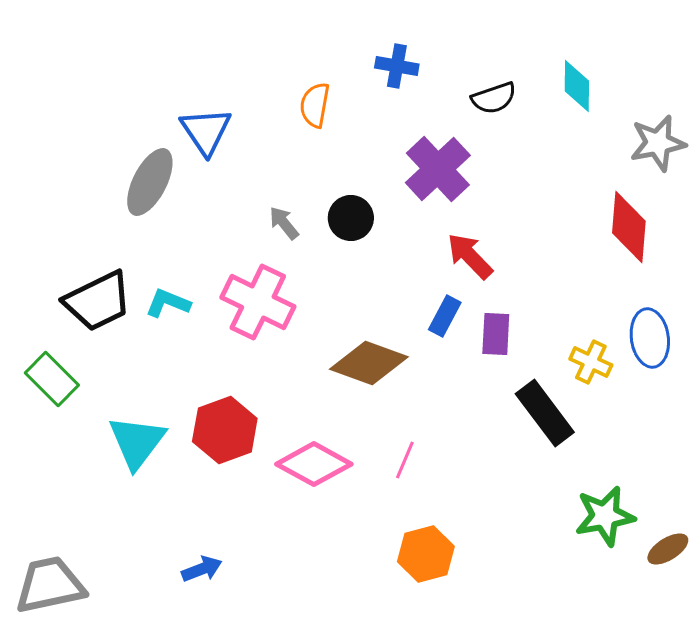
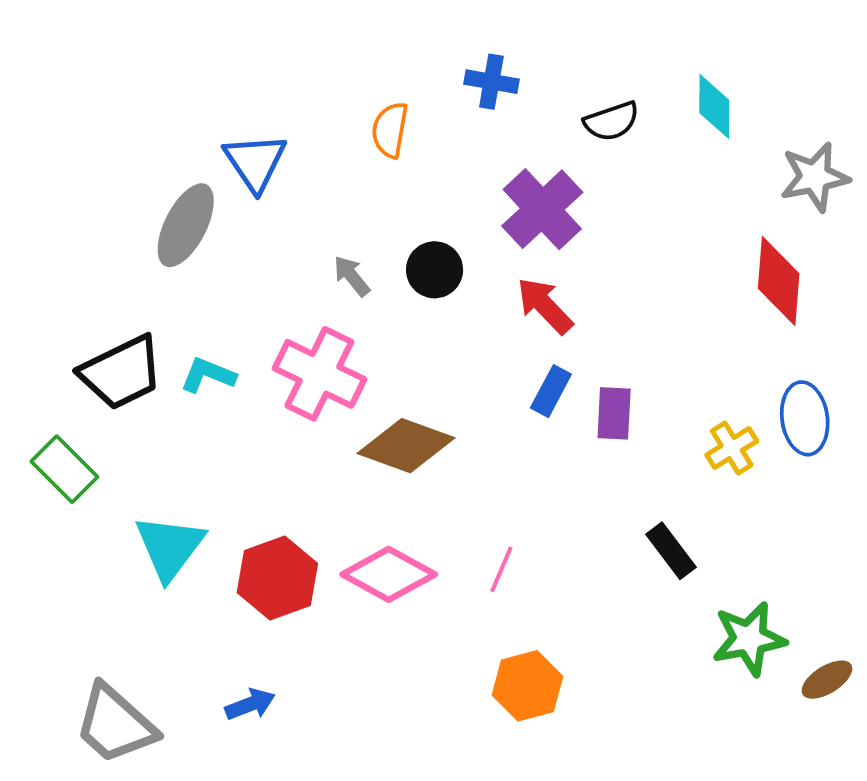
red arrow: (470, 256) -> (545, 306), moved
yellow cross: (591, 362) -> (732, 448), turned 33
brown diamond: (369, 363) -> (406, 446), moved
black rectangle: (545, 413) -> (671, 551), moved, size x0.7
red hexagon: (225, 430) -> (277, 578), moved
gray trapezoid: (50, 585) -> (115, 724), moved, turned -126

